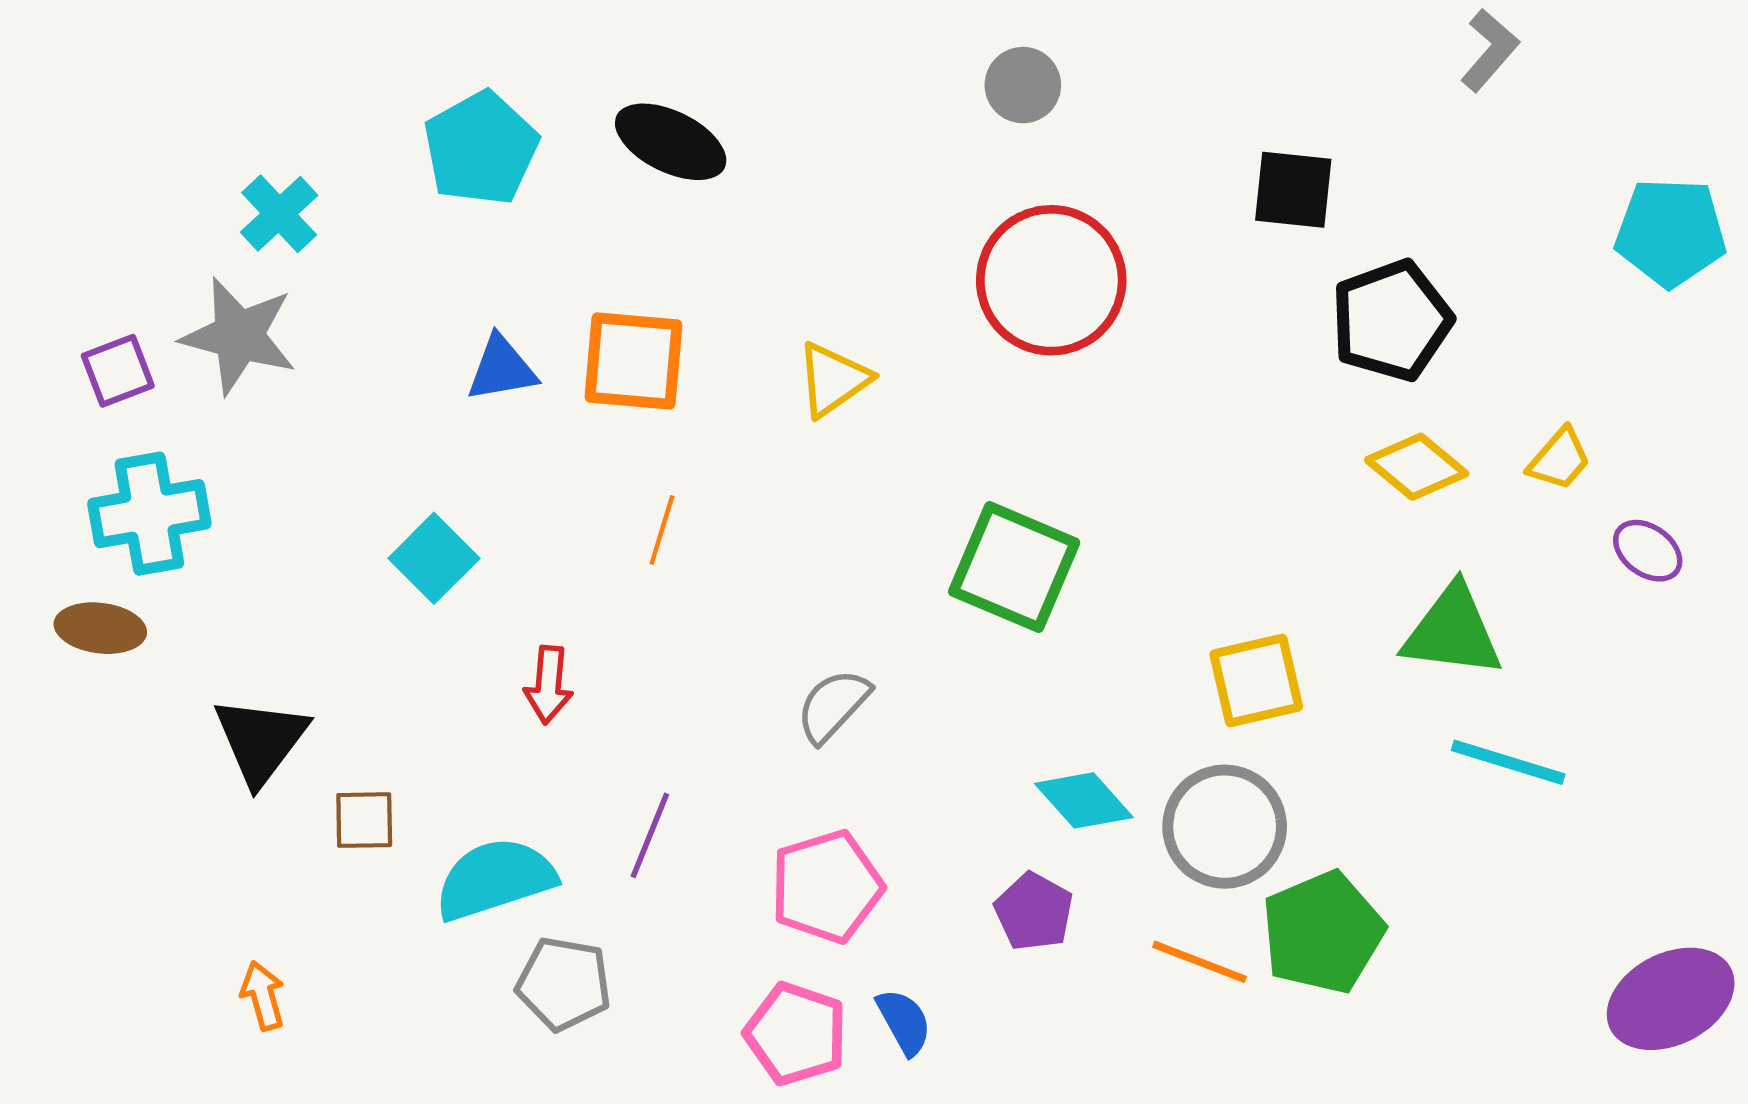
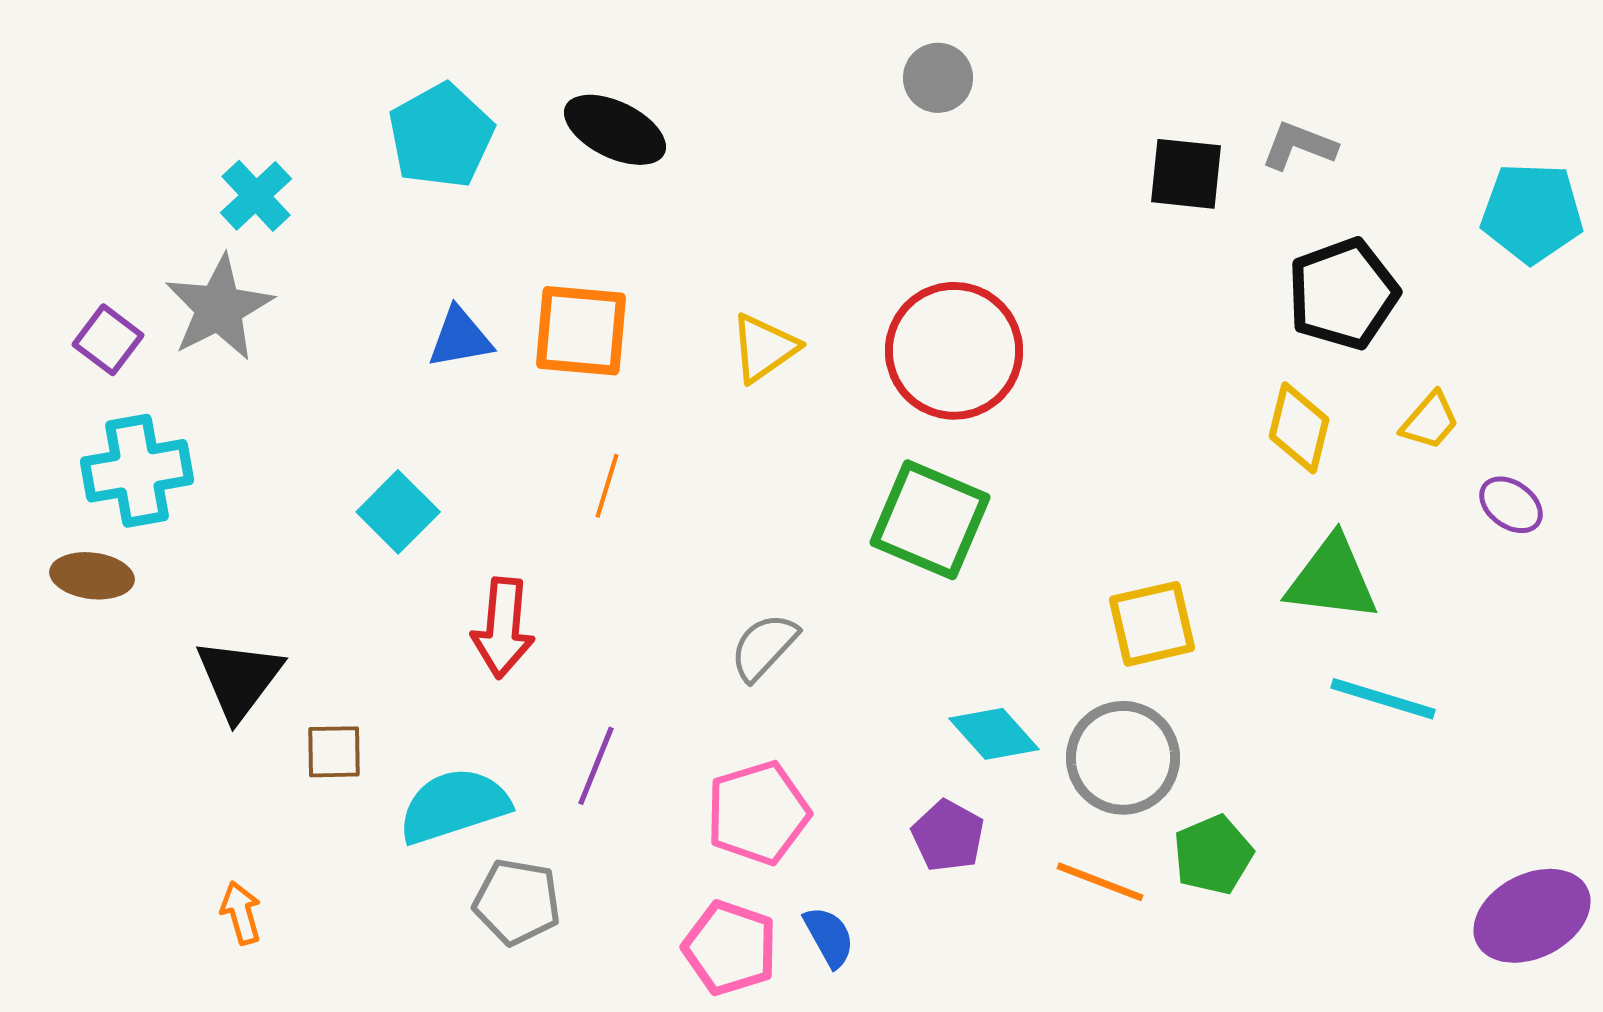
gray L-shape: (1490, 50) -> (1299, 146), moved, turned -110
red circle: (1051, 280) -> (954, 351), moved
black pentagon: (1391, 321) -> (1343, 294), moved
gray star: (239, 336) -> (219, 308), turned 30
purple square: (118, 371) -> (108, 340), turned -32
yellow diamond: (1417, 467) -> (1299, 428), turned 64
red arrow: (548, 685) -> (503, 628), size x1.4
green pentagon: (1323, 932) -> (1213, 855), size x0.7

